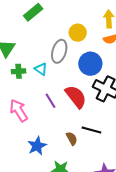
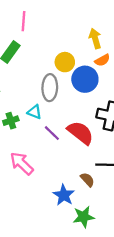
blue circle: (90, 64) -> (85, 79), moved
purple line: (50, 101) -> (52, 133), moved
blue star: (37, 146) -> (64, 195), moved

